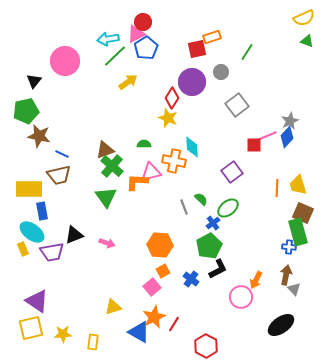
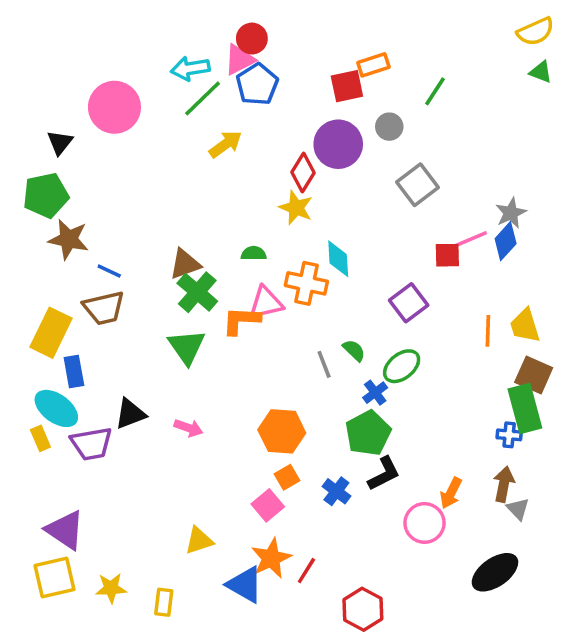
yellow rectangle: (29, 189) -> (51, 333), turned -64

